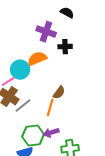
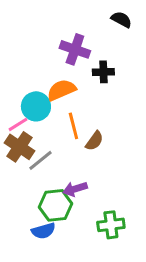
black semicircle: (67, 13) -> (121, 19), moved
orange line: (50, 108) -> (73, 126), moved, turned -30
purple arrow: (51, 133) -> (75, 189), moved

